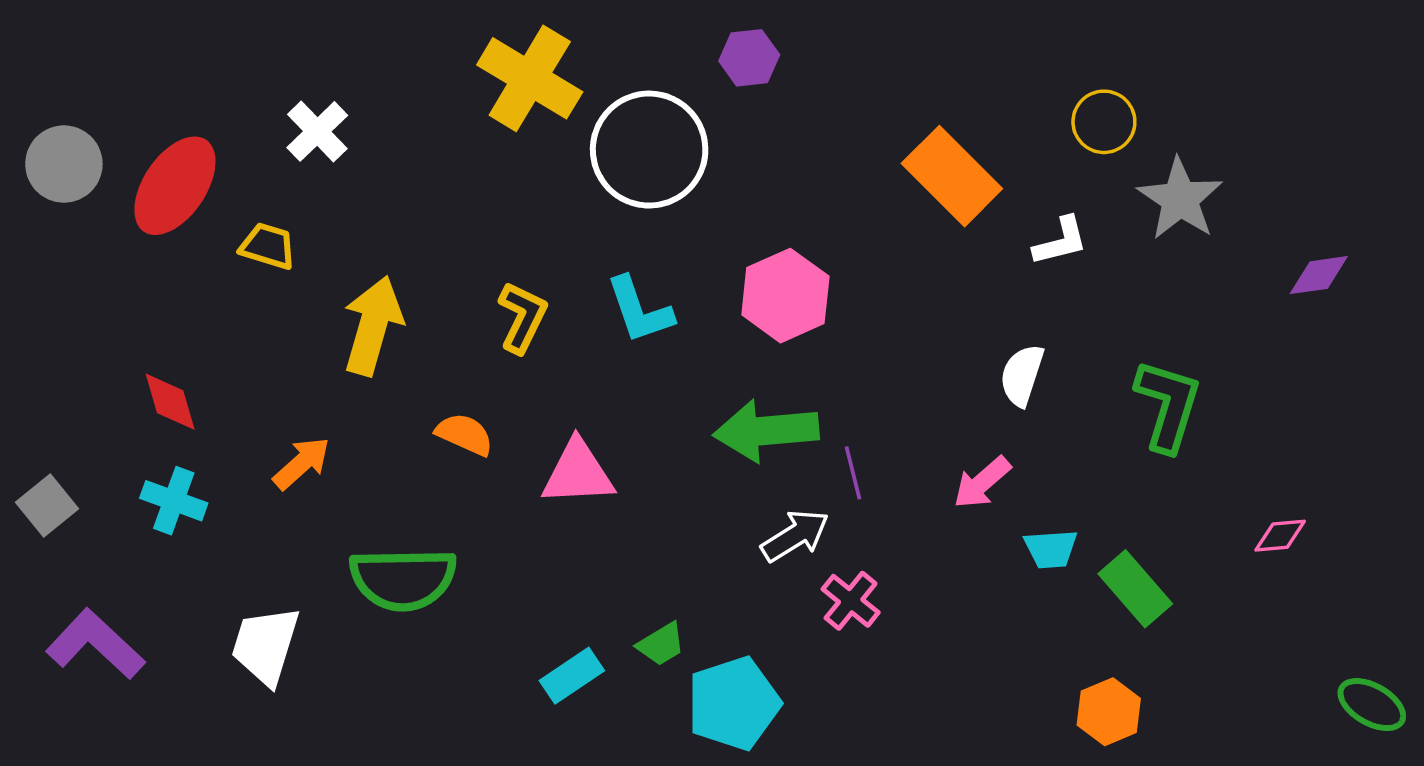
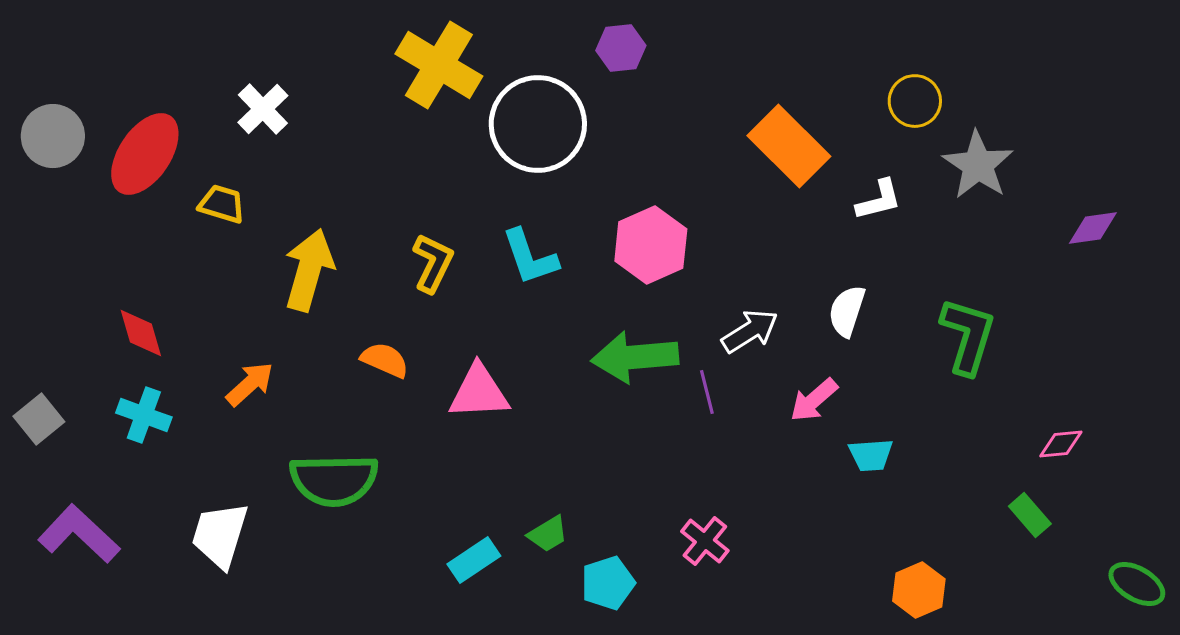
white arrow: (795, 536) -> (750, 331), moved
green rectangle: (1135, 589) -> (1030, 515), moved, size x0.7
pink cross: (851, 601) -> (705, 541), moved
cyan pentagon: (734, 703) -> (608, 583), size x0.7

